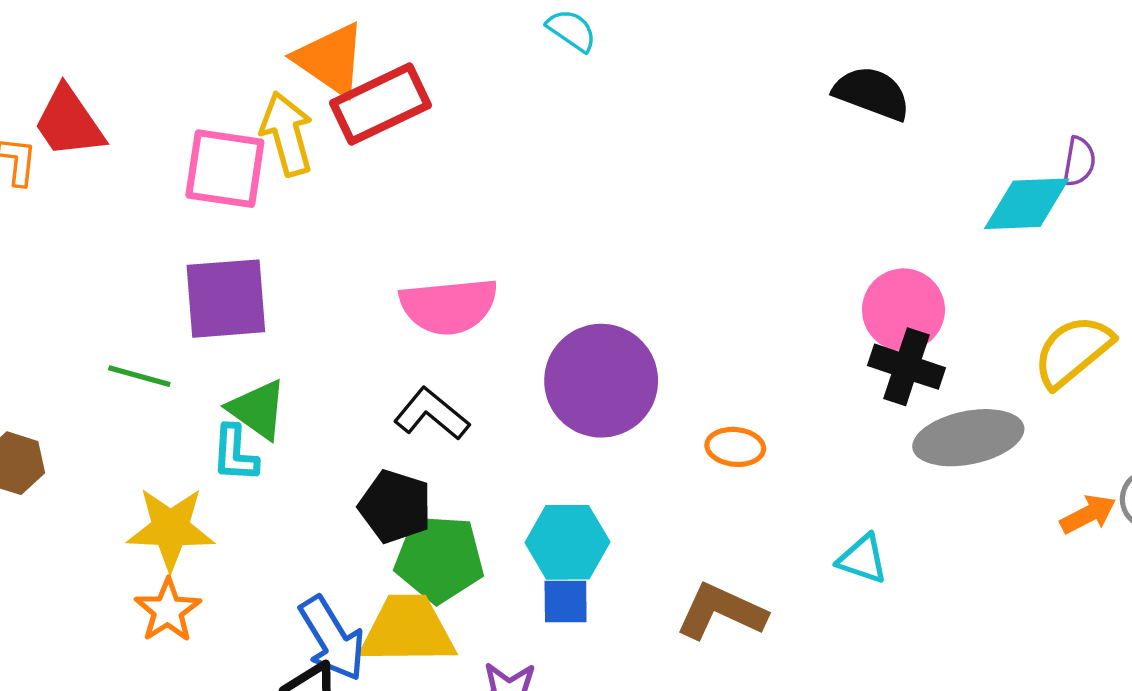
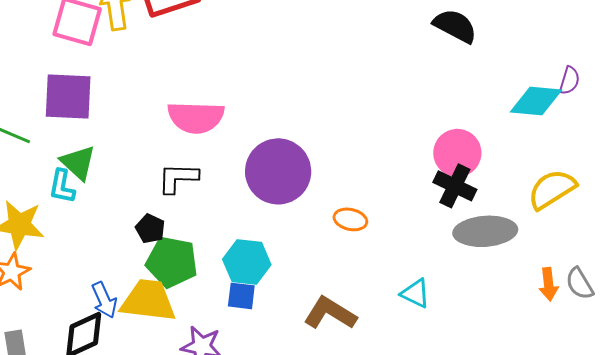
black L-shape: (431, 414) -> (178, 178), turned -45
black pentagon: (395, 506) -> (150, 229), size x0.7
orange arrow: (1088, 514) -> (549, 284), turned 104
blue arrow: (332, 639) -> (104, 300), size x0.7

